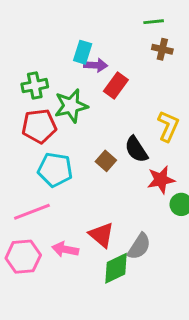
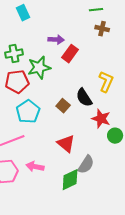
cyan rectangle: (83, 52) -> (23, 13), moved, turned -42
cyan pentagon: (55, 170) -> (28, 112), turned 30
red star: (161, 180) -> (101, 119), turned 30
red triangle: (101, 235) -> (66, 144), moved

